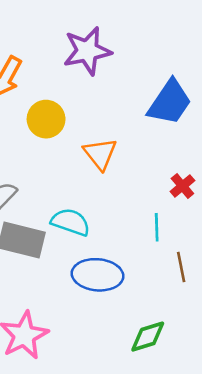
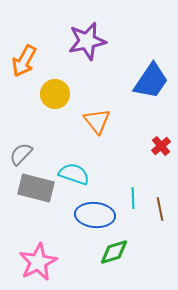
cyan line: (157, 227) -> (133, 198), moved
green diamond: (148, 337) -> (114, 252), moved

